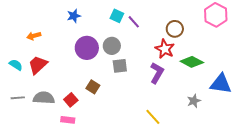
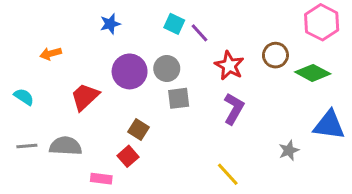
brown circle: (175, 29) -> (275, 55), moved
red star: (165, 49) -> (229, 66), moved
green diamond: (192, 62) -> (313, 73), moved
red trapezoid: (38, 65) -> (85, 97), moved
red square: (71, 100) -> (128, 156), moved

